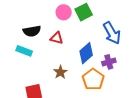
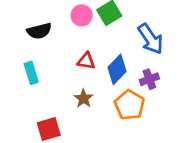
black semicircle: (32, 31) -> (39, 31), moved
red triangle: (57, 38) -> (86, 61), moved
cyan rectangle: (24, 51) -> (31, 73), turned 56

